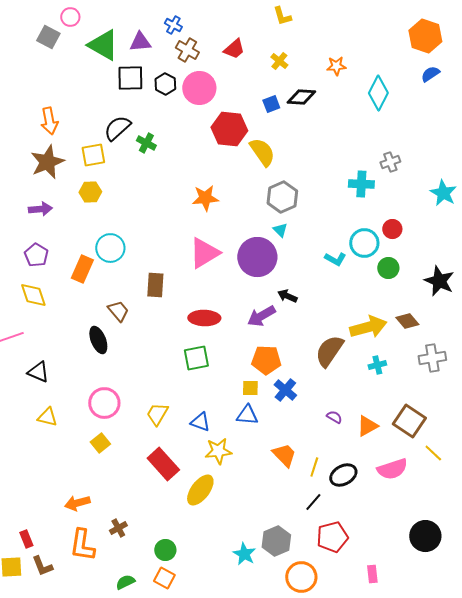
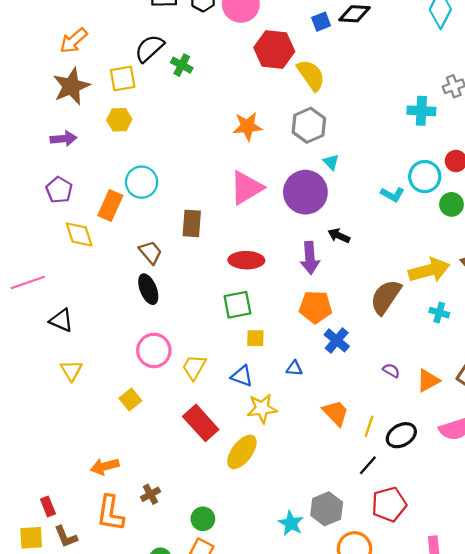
orange arrow: (49, 121) -> (74, 41), turned 60
gray hexagon: (282, 197) -> (309, 125), moved
yellow diamond: (33, 295) -> (79, 235), moved
purple arrow: (261, 316) -> (310, 258), turned -64
black ellipse: (98, 340) -> (148, 289), moved
cyan cross: (377, 365) -> (439, 313), turned 30
yellow square: (250, 388) -> (255, 338), moved
pink circle: (104, 403) -> (154, 350), moved
blue triangle: (247, 415) -> (294, 368), size x0.7
yellow triangle: (47, 417) -> (71, 371), turned 45

